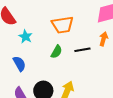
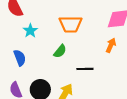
black line: (82, 50) -> (85, 69), moved

